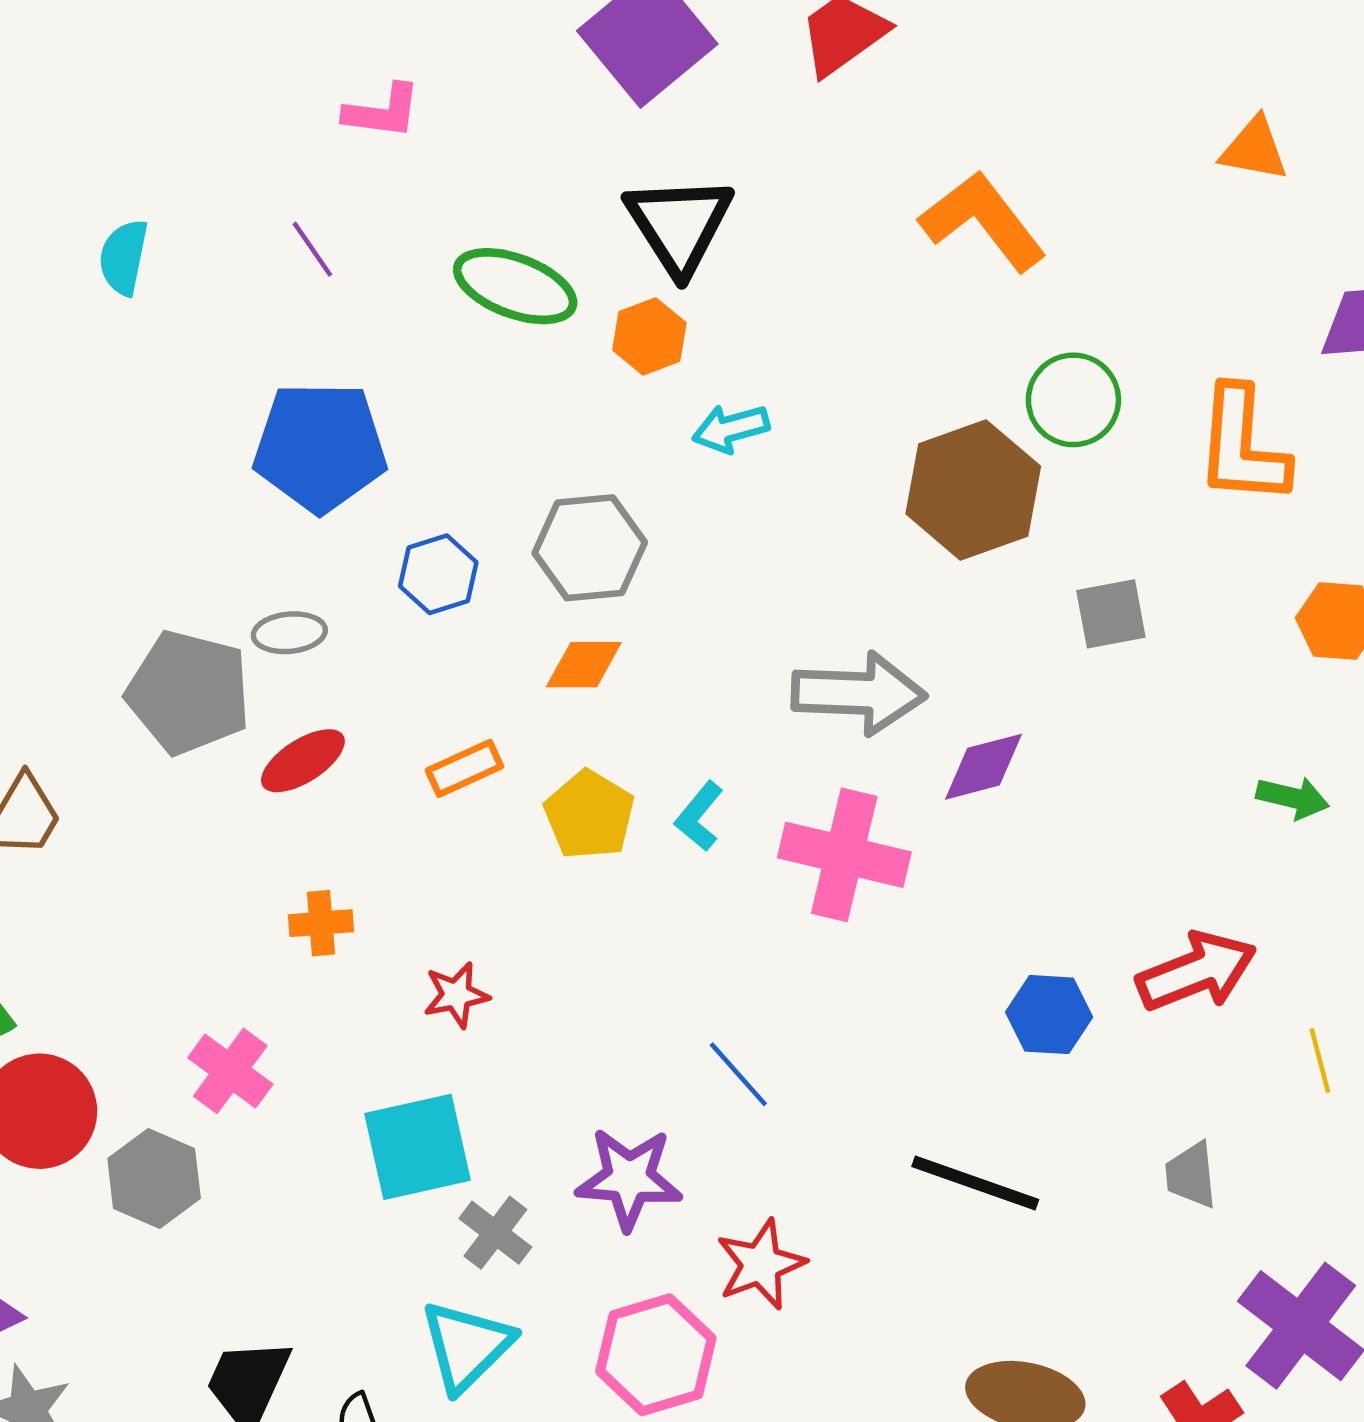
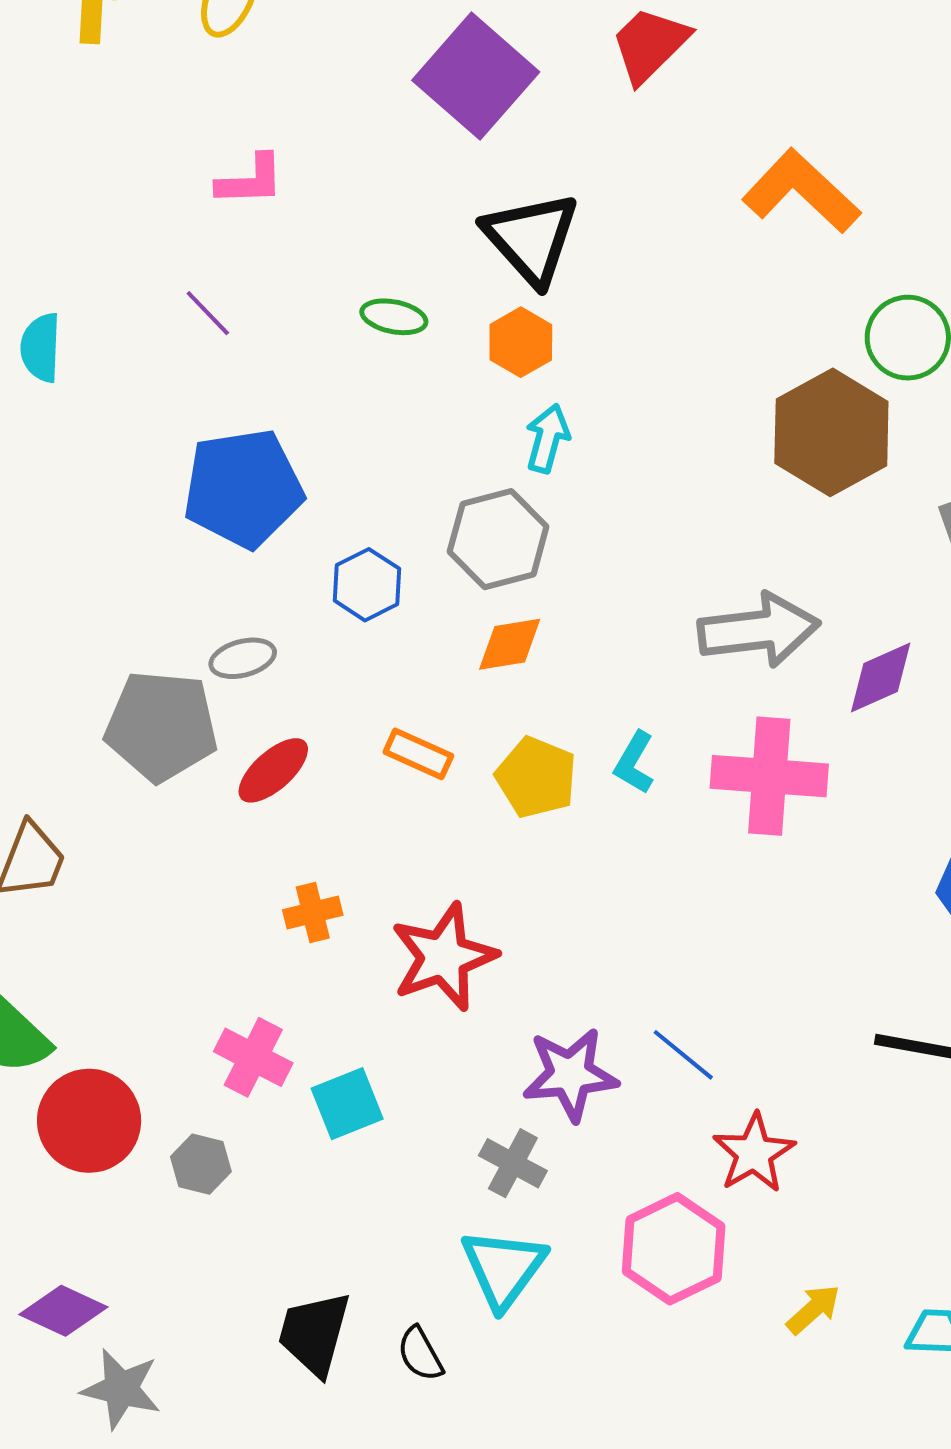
green ellipse: (515, 286) -> (394, 317), size x0.6
cyan arrow: (731, 428) -> (547, 438), moved, turned 130
orange rectangle: (464, 768) -> (418, 754), turned 58
red star: (456, 995) -> (444, 957), size x1.8
blue line: (738, 1074) -> (683, 1055), moved
cyan square: (418, 1147) -> (347, 1104), moved, size x0.7
gray hexagon: (154, 1178) -> (201, 1164), size x0.7
purple star: (629, 1178) -> (570, 1074), moved

